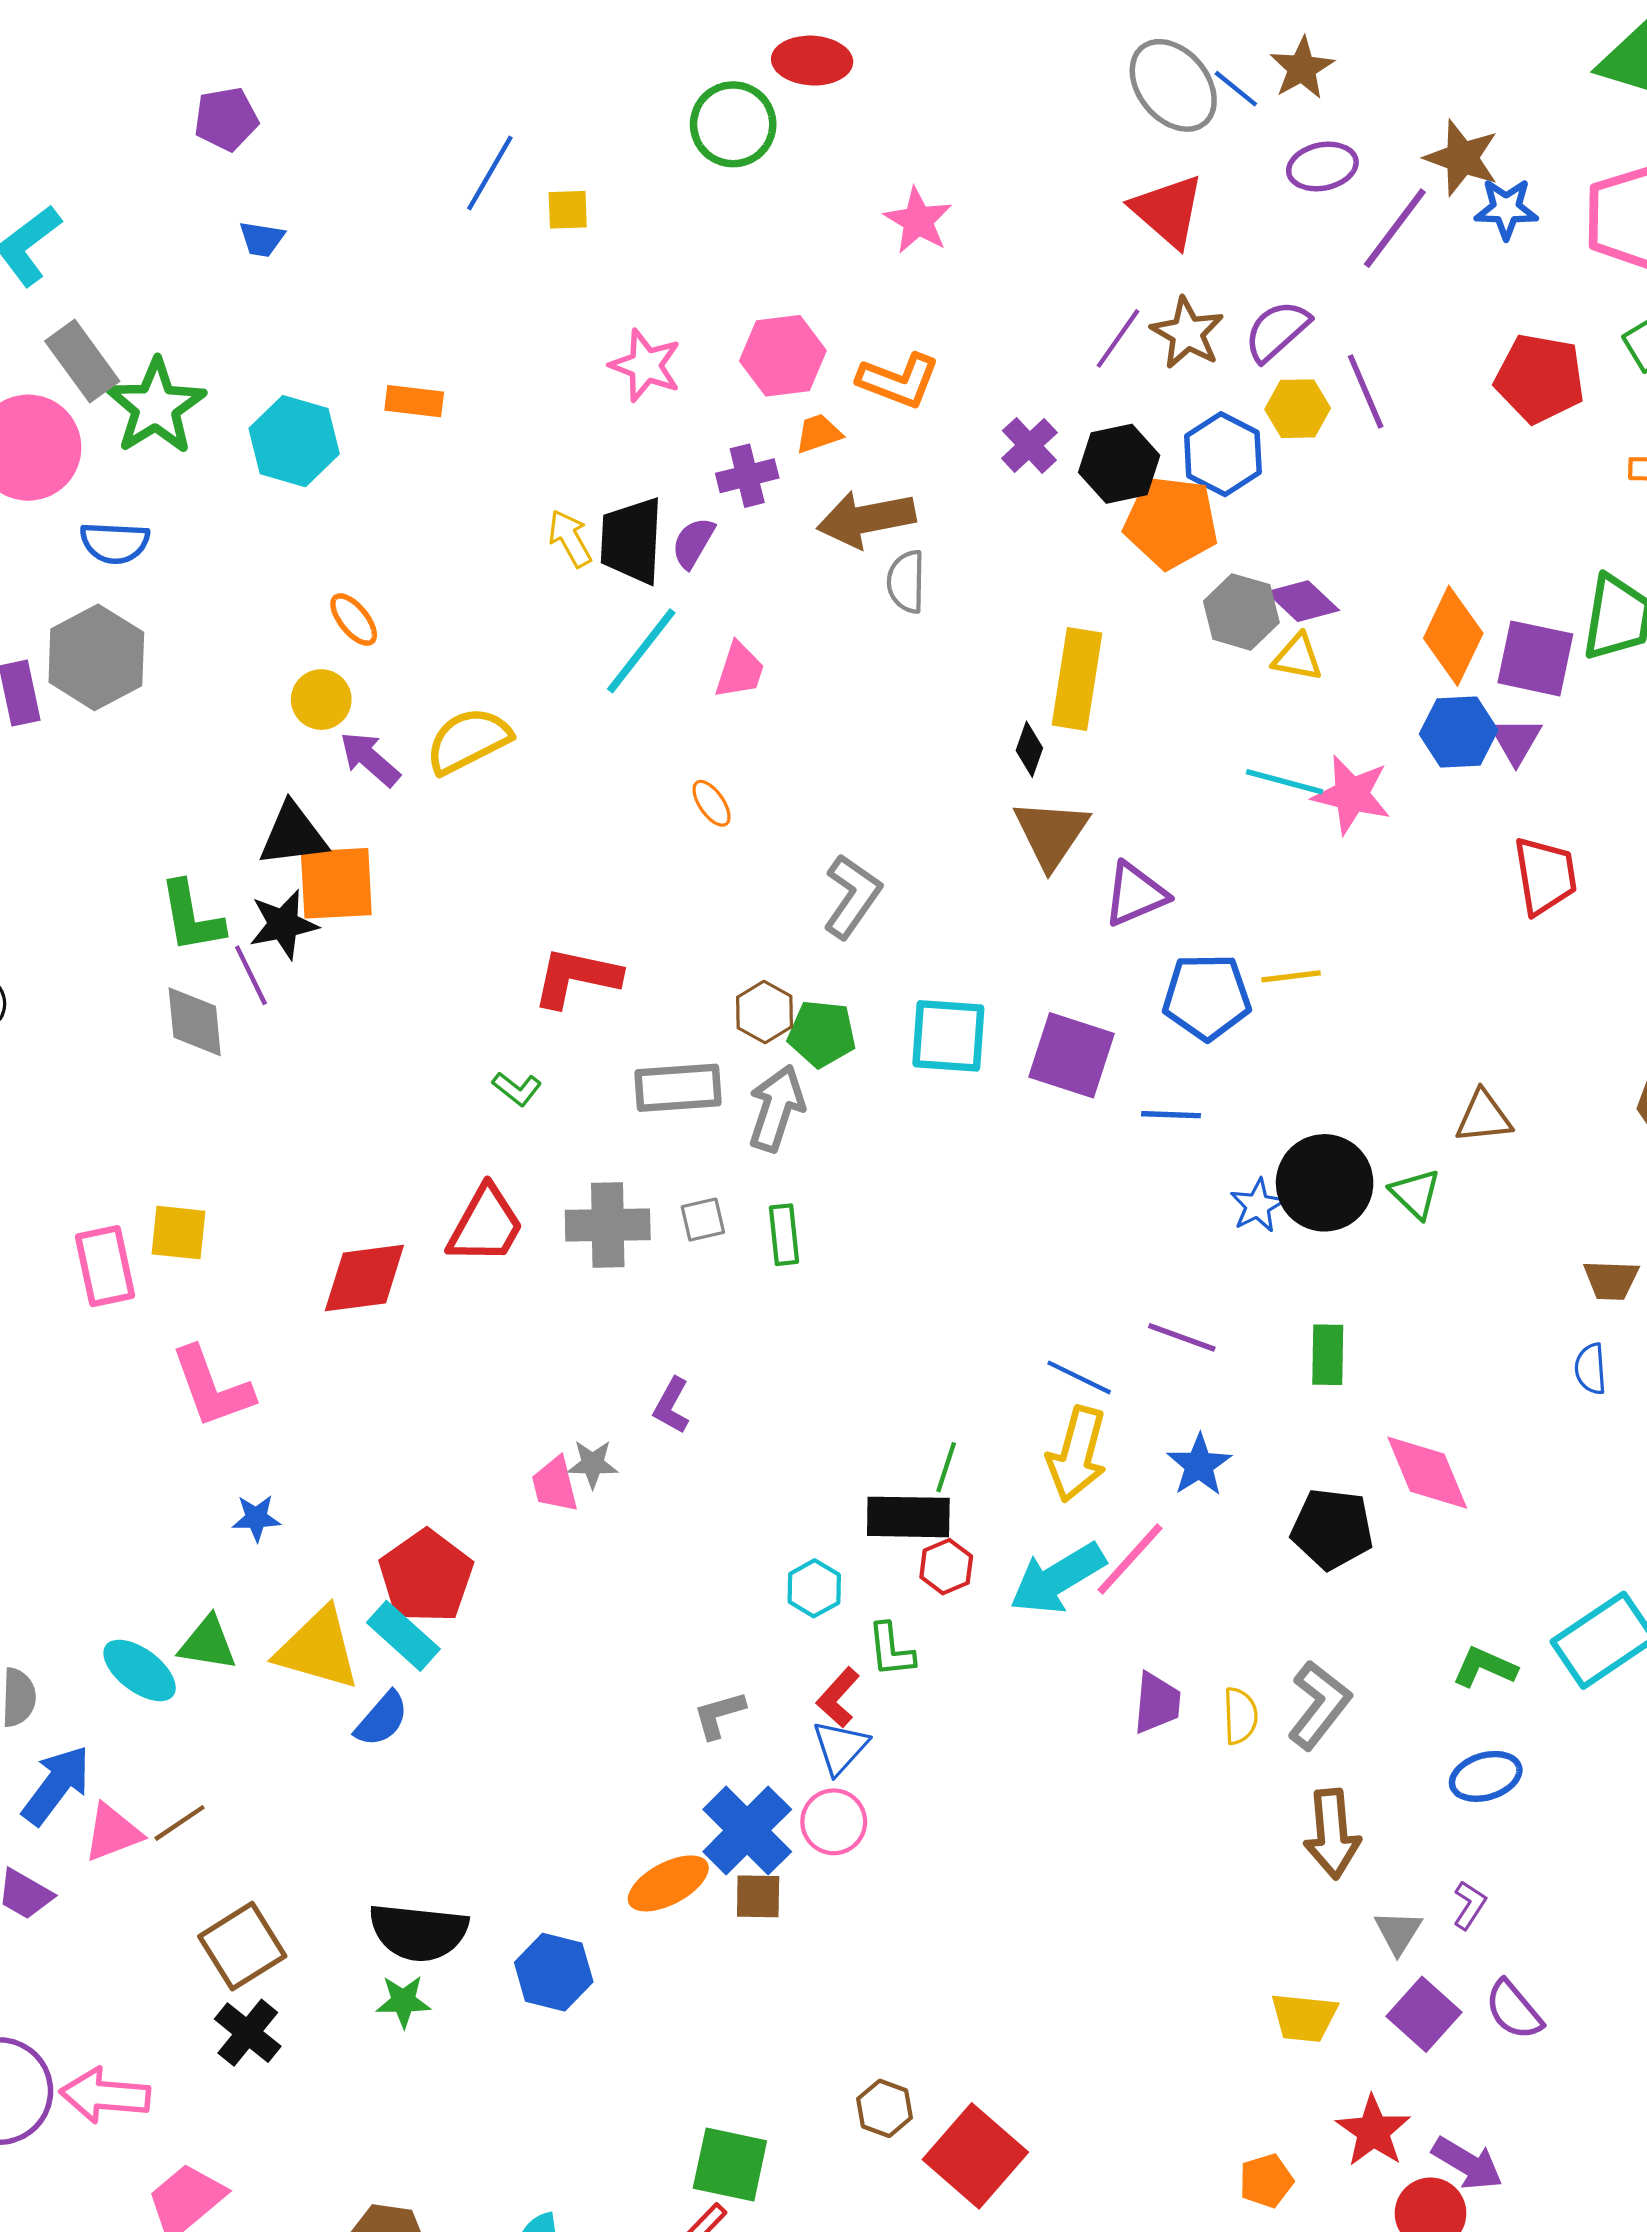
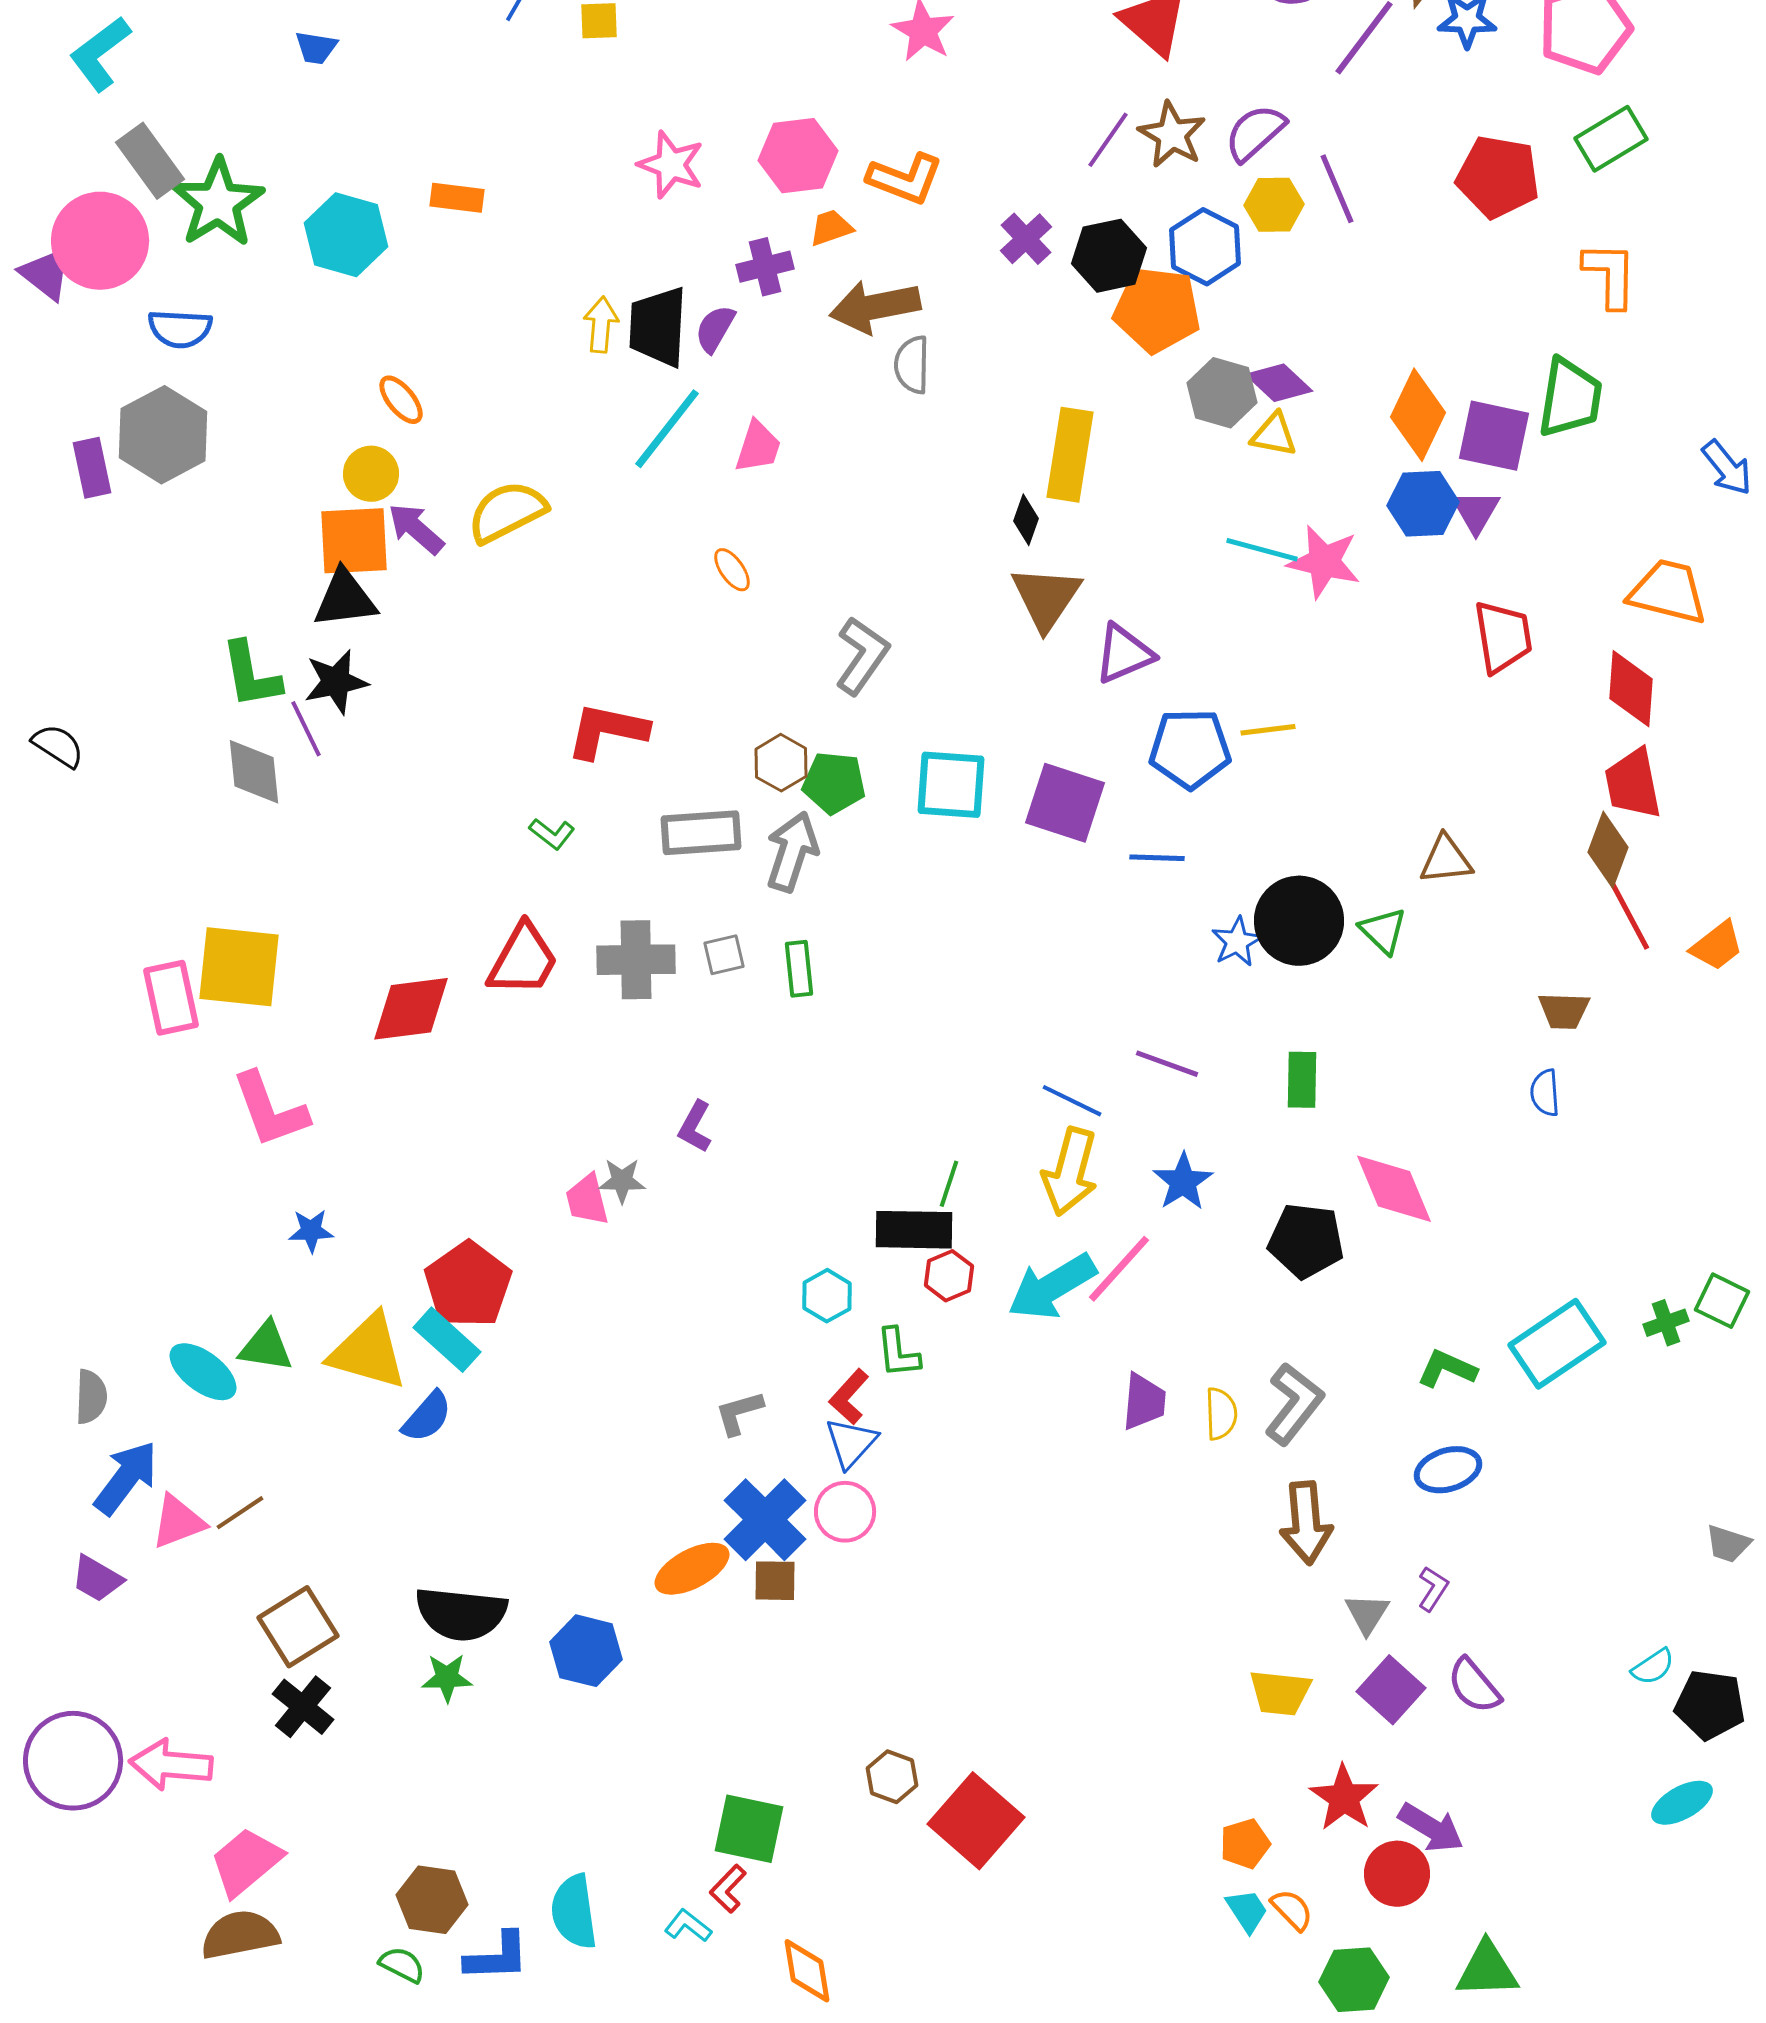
yellow arrow: (570, 538) -> (601, 325), turned 34
orange square: (336, 883) -> (354, 541), moved
yellow square: (178, 1233) -> (239, 967), size x1.6

